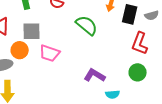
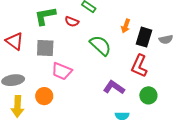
red L-shape: (140, 43) -> (139, 66), moved
orange circle: (20, 50) -> (44, 96), moved
purple L-shape: (95, 75) -> (114, 87), moved

